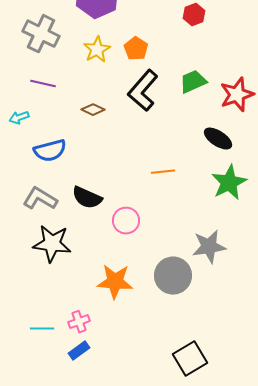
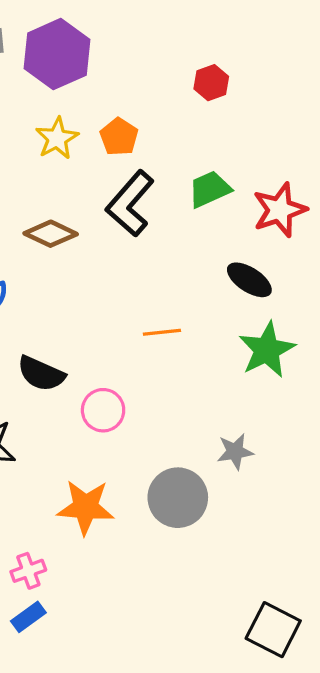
brown diamond: (93, 110) -> (51, 234), size x1.4
gray star: (209, 247) -> (235, 452), size x0.7
black square: (190, 359) -> (273, 630), moved, turned -32

